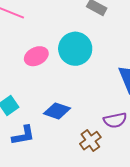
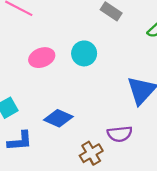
cyan circle: (75, 49) -> (84, 53), size x0.7

